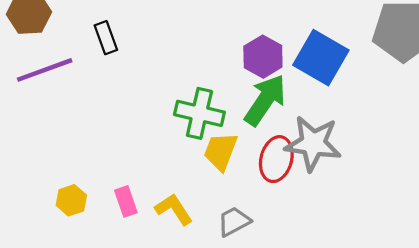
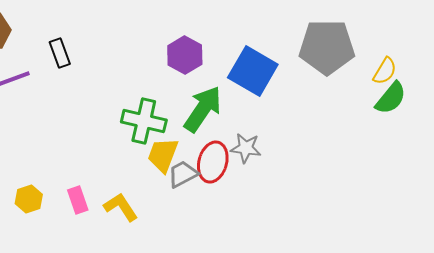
purple hexagon: (263, 57) -> (185, 55), moved
gray star: (313, 143) -> (246, 148), size x0.6
gray trapezoid: (234, 221) -> (183, 174), moved

